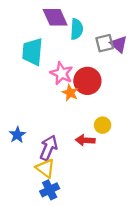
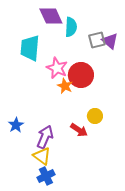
red arrow: (85, 140) -> (79, 130), turned -150

